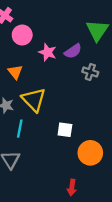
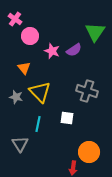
gray cross: (90, 72) -> (87, 91), moved, size x1.5
cyan line: (20, 129) -> (38, 124), moved
orange circle: (90, 153) -> (89, 152), moved

